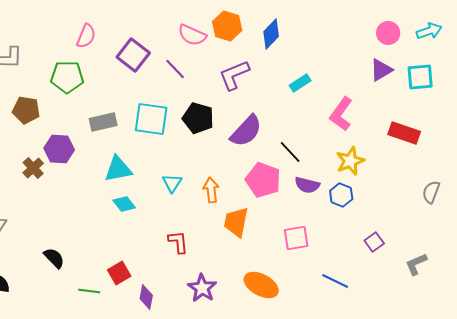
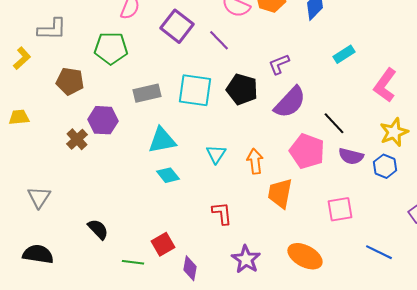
purple L-shape: (234, 75) -> (279, 64), moved, size x0.7

